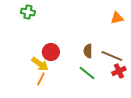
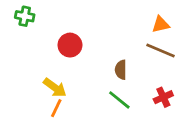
green cross: (28, 12) -> (25, 16), moved
red circle: (51, 52) -> (70, 45), moved
brown line: (112, 56) -> (161, 51), moved

